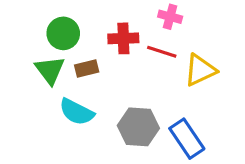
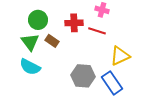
brown rectangle: (87, 68) -> (52, 41), turned 48
yellow triangle: (200, 70) -> (120, 56), moved
cyan semicircle: (77, 112) -> (30, 67), moved

